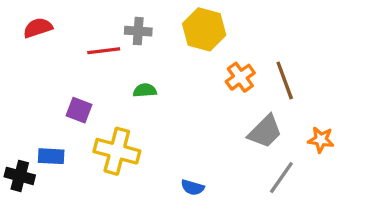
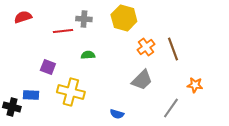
gray trapezoid: (265, 131) -> (142, 80), moved

